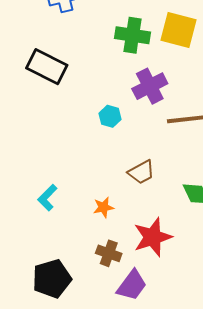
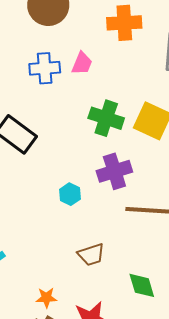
orange star: (103, 207) -> (46, 298), moved

